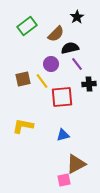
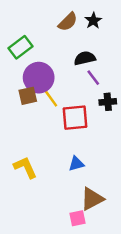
green rectangle: (27, 26) -> (20, 47), moved
brown semicircle: (56, 34) -> (68, 22), moved
purple circle: (51, 64) -> (39, 78), moved, size x1.6
yellow L-shape: (23, 126) -> (25, 167), moved, turned 55

